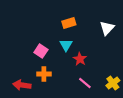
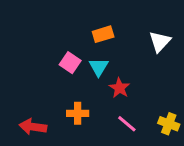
pink square: (41, 51) -> (70, 63), moved
orange cross: (44, 74) -> (78, 113), moved
yellow cross: (113, 83) -> (169, 124), turned -32

